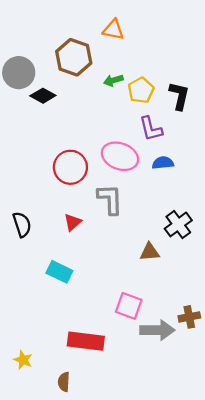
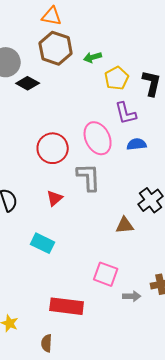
orange triangle: (113, 30) -> (52, 16), moved
green arrow: (113, 80) -> (93, 57), moved
pink ellipse: (120, 156) -> (98, 138), turned 44
gray arrow: (157, 330) -> (132, 296), size x0.6

